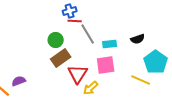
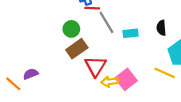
black semicircle: (138, 39) -> (161, 28), turned 104
pink square: (106, 65) -> (126, 79), moved, turned -30
yellow arrow: (91, 88) -> (110, 82), turned 35

